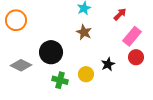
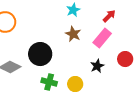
pink rectangle: (132, 36) -> (102, 38), moved
yellow circle: (86, 74) -> (75, 84), moved

